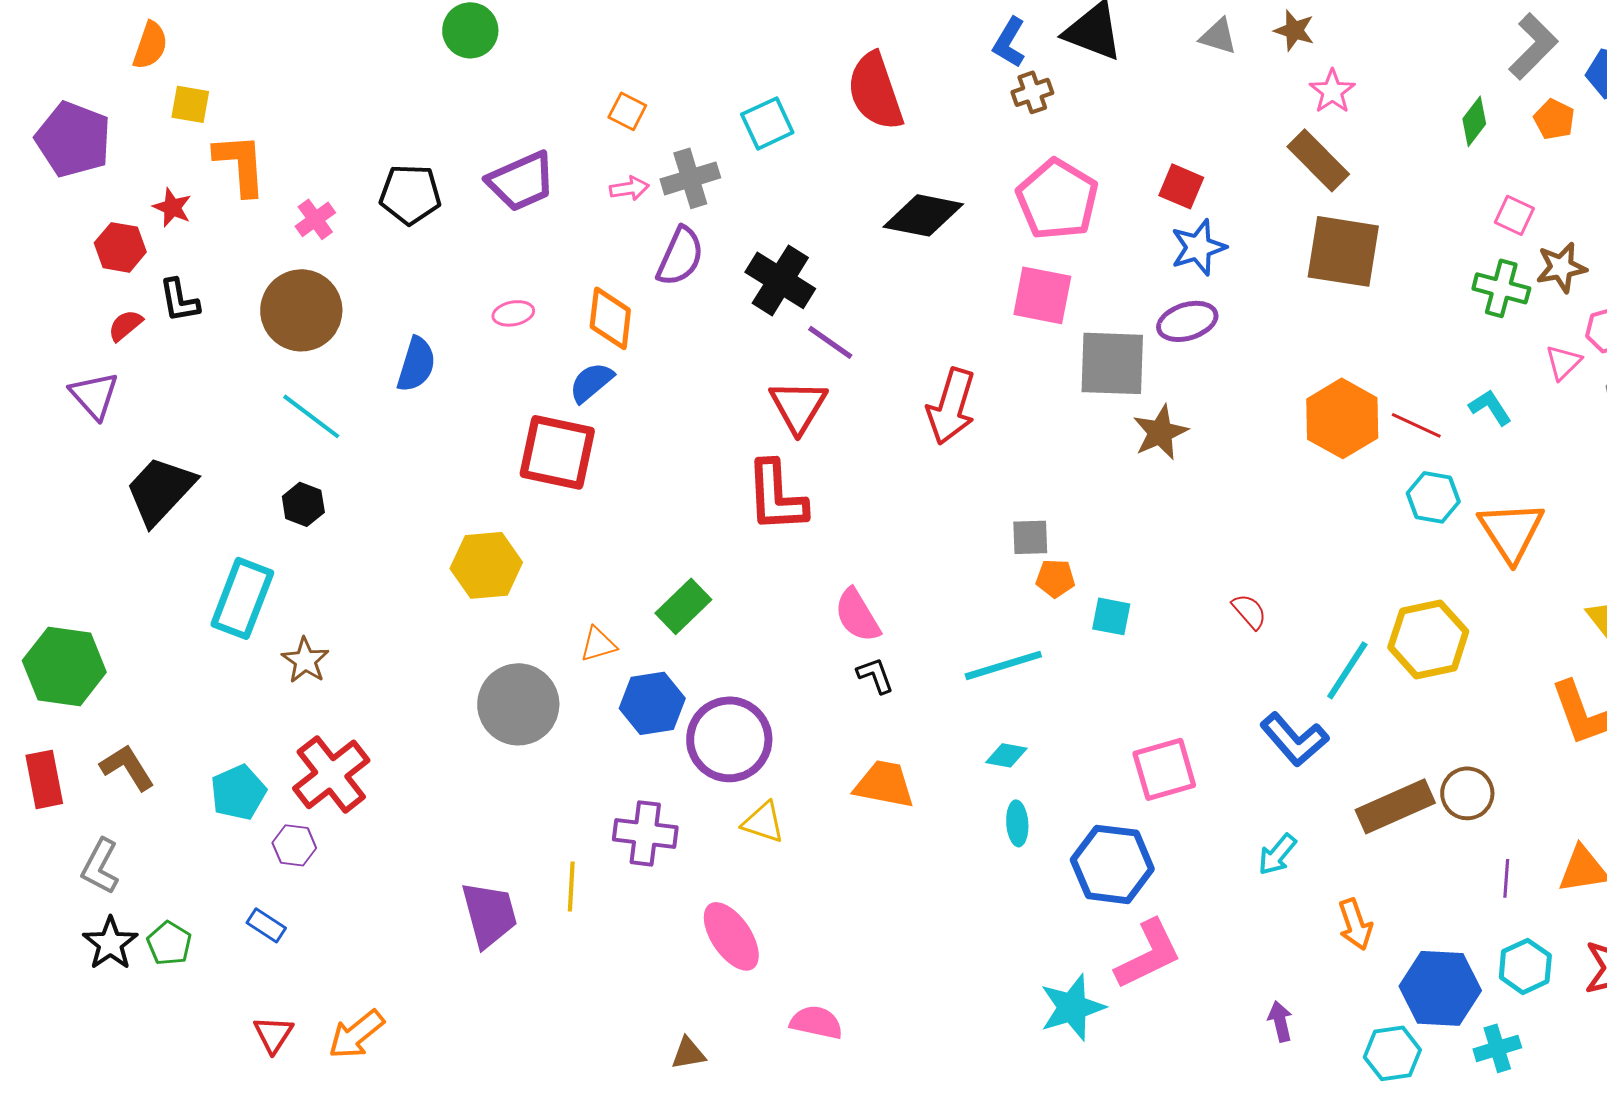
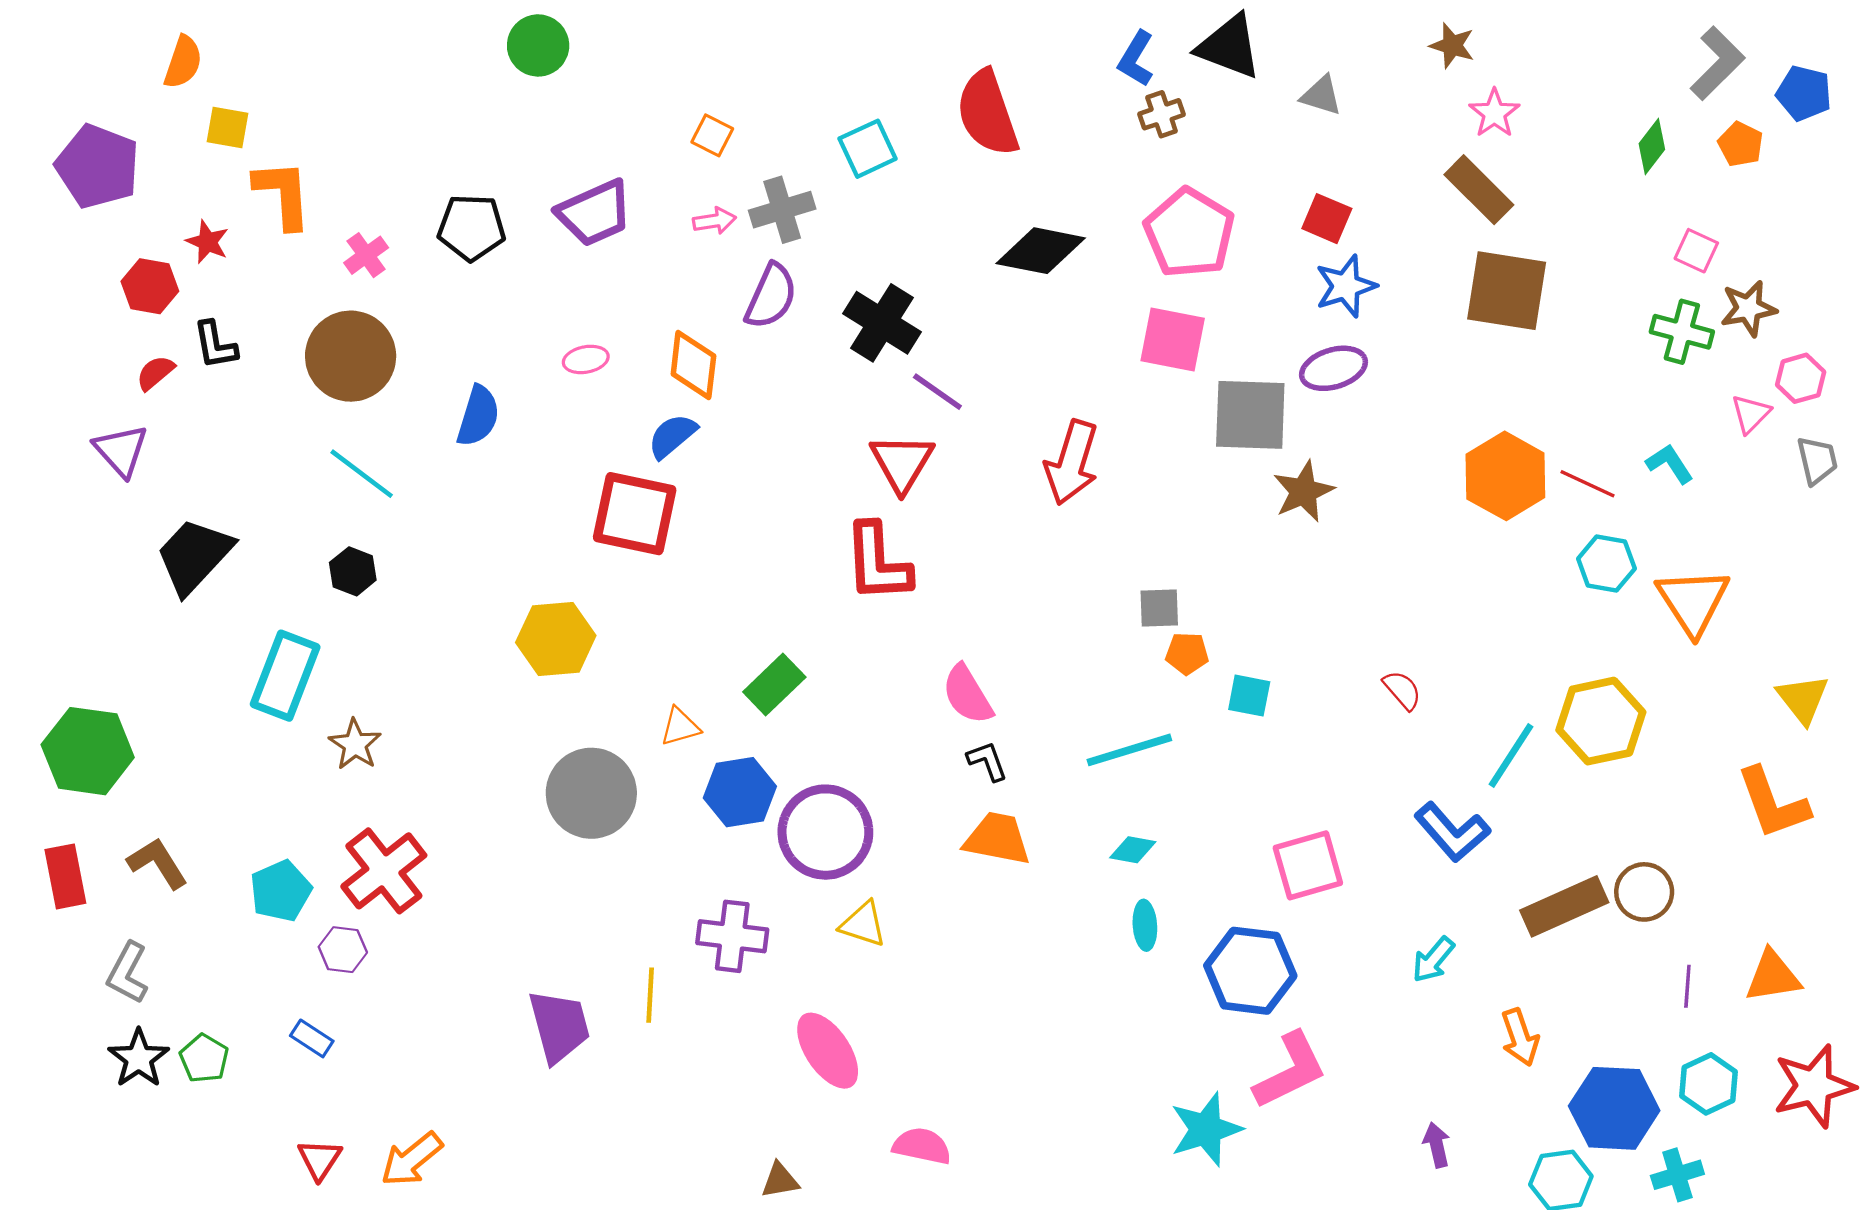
gray triangle: (1218, 36) -> (1321, 95), moved
orange trapezoid: (884, 784) -> (997, 839), moved

